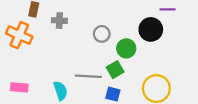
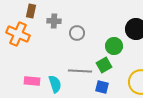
gray circle: (102, 34) -> (77, 33), moved
pink rectangle: (19, 87) -> (32, 81), moved

